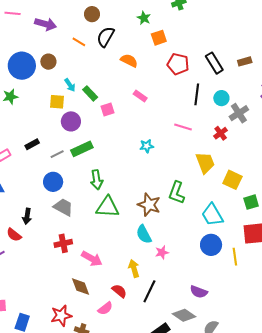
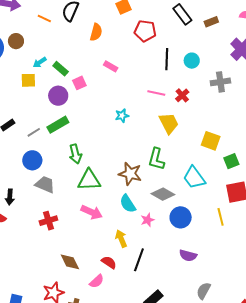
orange semicircle: (129, 61) -> (96, 32), turned 84
black rectangle: (214, 63) -> (182, 14), moved
cyan arrow: (70, 85) -> (40, 62), turned 96
gray cross: (239, 113) -> (220, 82), moved, turned 30
purple circle: (71, 121) -> (58, 96), moved
red cross: (221, 133) -> (182, 95), moved
yellow trapezoid: (205, 163) -> (169, 123), moved
blue circle: (211, 245) -> (181, 217), moved
pink arrow: (92, 259) -> (92, 212), moved
gray diamond: (184, 315) -> (163, 194), moved

